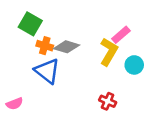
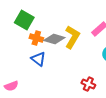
yellow L-shape: (109, 52) -> (72, 37), moved
blue triangle: (47, 71) -> (38, 59), size x0.7

